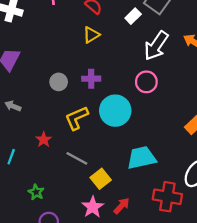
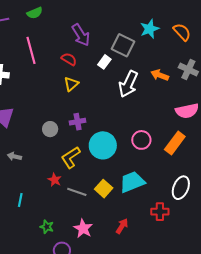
pink circle: (146, 82) -> (141, 140), moved
red star: (44, 140) -> (55, 180), moved
yellow square: (101, 179) -> (104, 189), moved
red cross: (167, 197) -> (160, 212), size x0.7
pink star: (93, 207) -> (83, 229), moved

